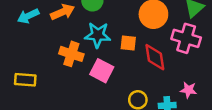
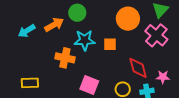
pink cross: (186, 38) -> (156, 35), turned 30
red diamond: (155, 57) -> (138, 68), moved
pink square: (102, 71) -> (89, 85), moved

